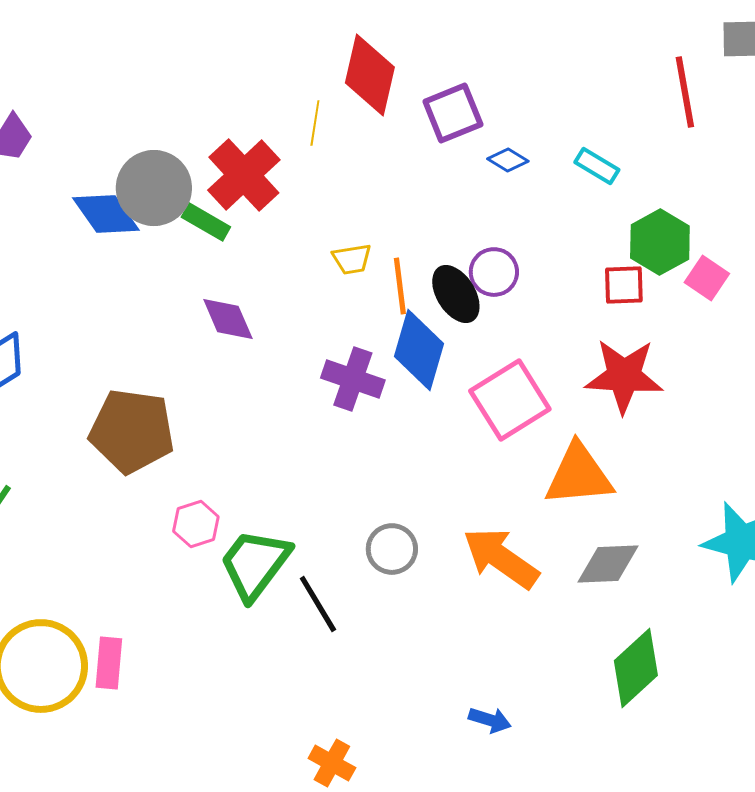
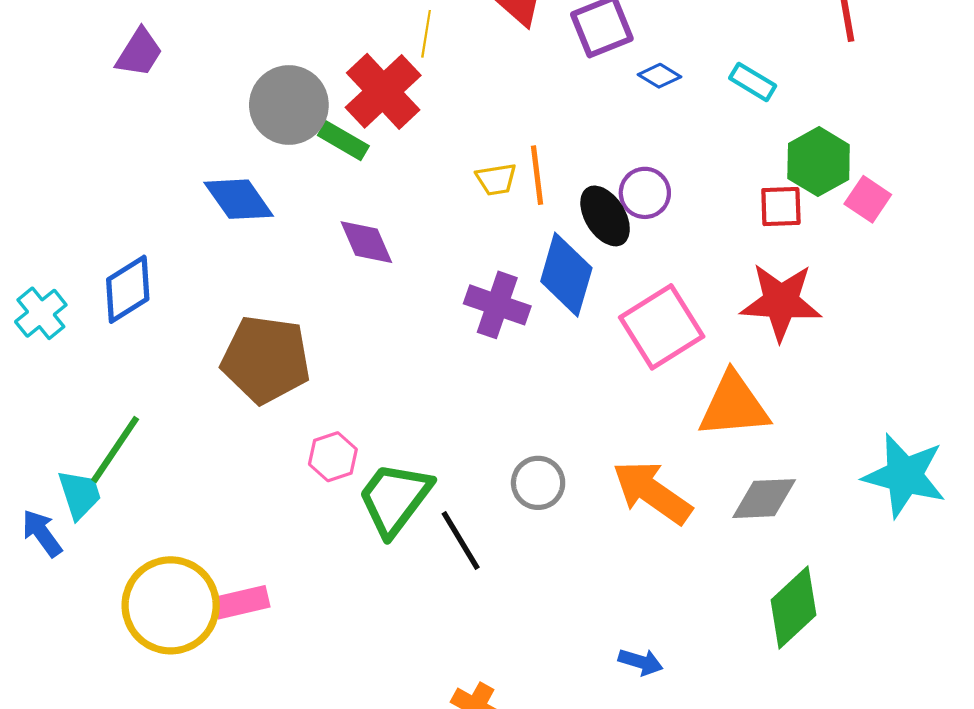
yellow line: (315, 123) -> (426, 34), moved
blue diamond: (106, 214) -> (239, 199), moved
orange line: (400, 286) -> (537, 175), moved
pink rectangle: (109, 663) -> (242, 602), turned 72

